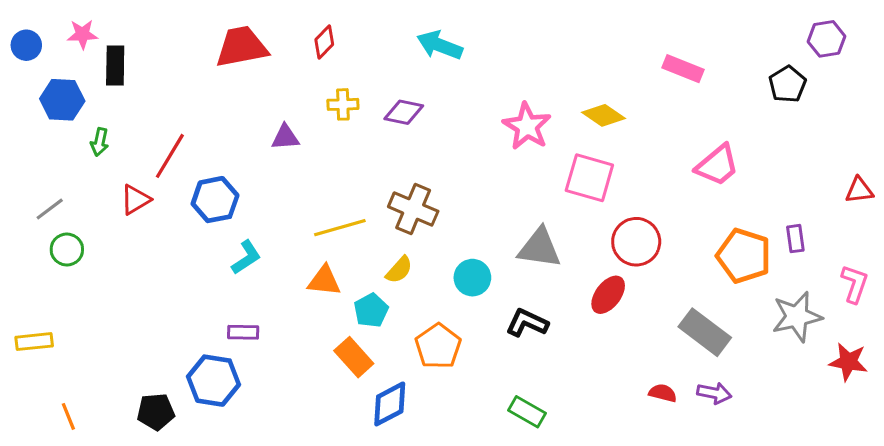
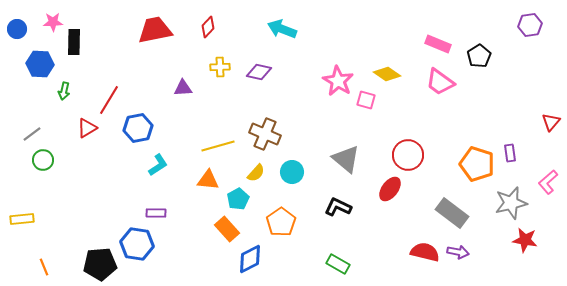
black pentagon: (787, 84) -> (479, 56), moved
pink trapezoid: (717, 165) -> (440, 82), moved, turned 76
pink square: (589, 178) -> (366, 100), moved, size x0.6
red triangle: (859, 190) -> (551, 122), turned -42
gray triangle: (539, 248) -> (346, 159), turned 32
cyan circle: (472, 278) -> (292, 172), moved
pink L-shape: (855, 284) -> (548, 182), turned -150
red star: (848, 362) -> (525, 240), moved
red semicircle: (663, 393) -> (425, 252), size x1.6
black pentagon: (156, 412) -> (100, 264), size x1.4

